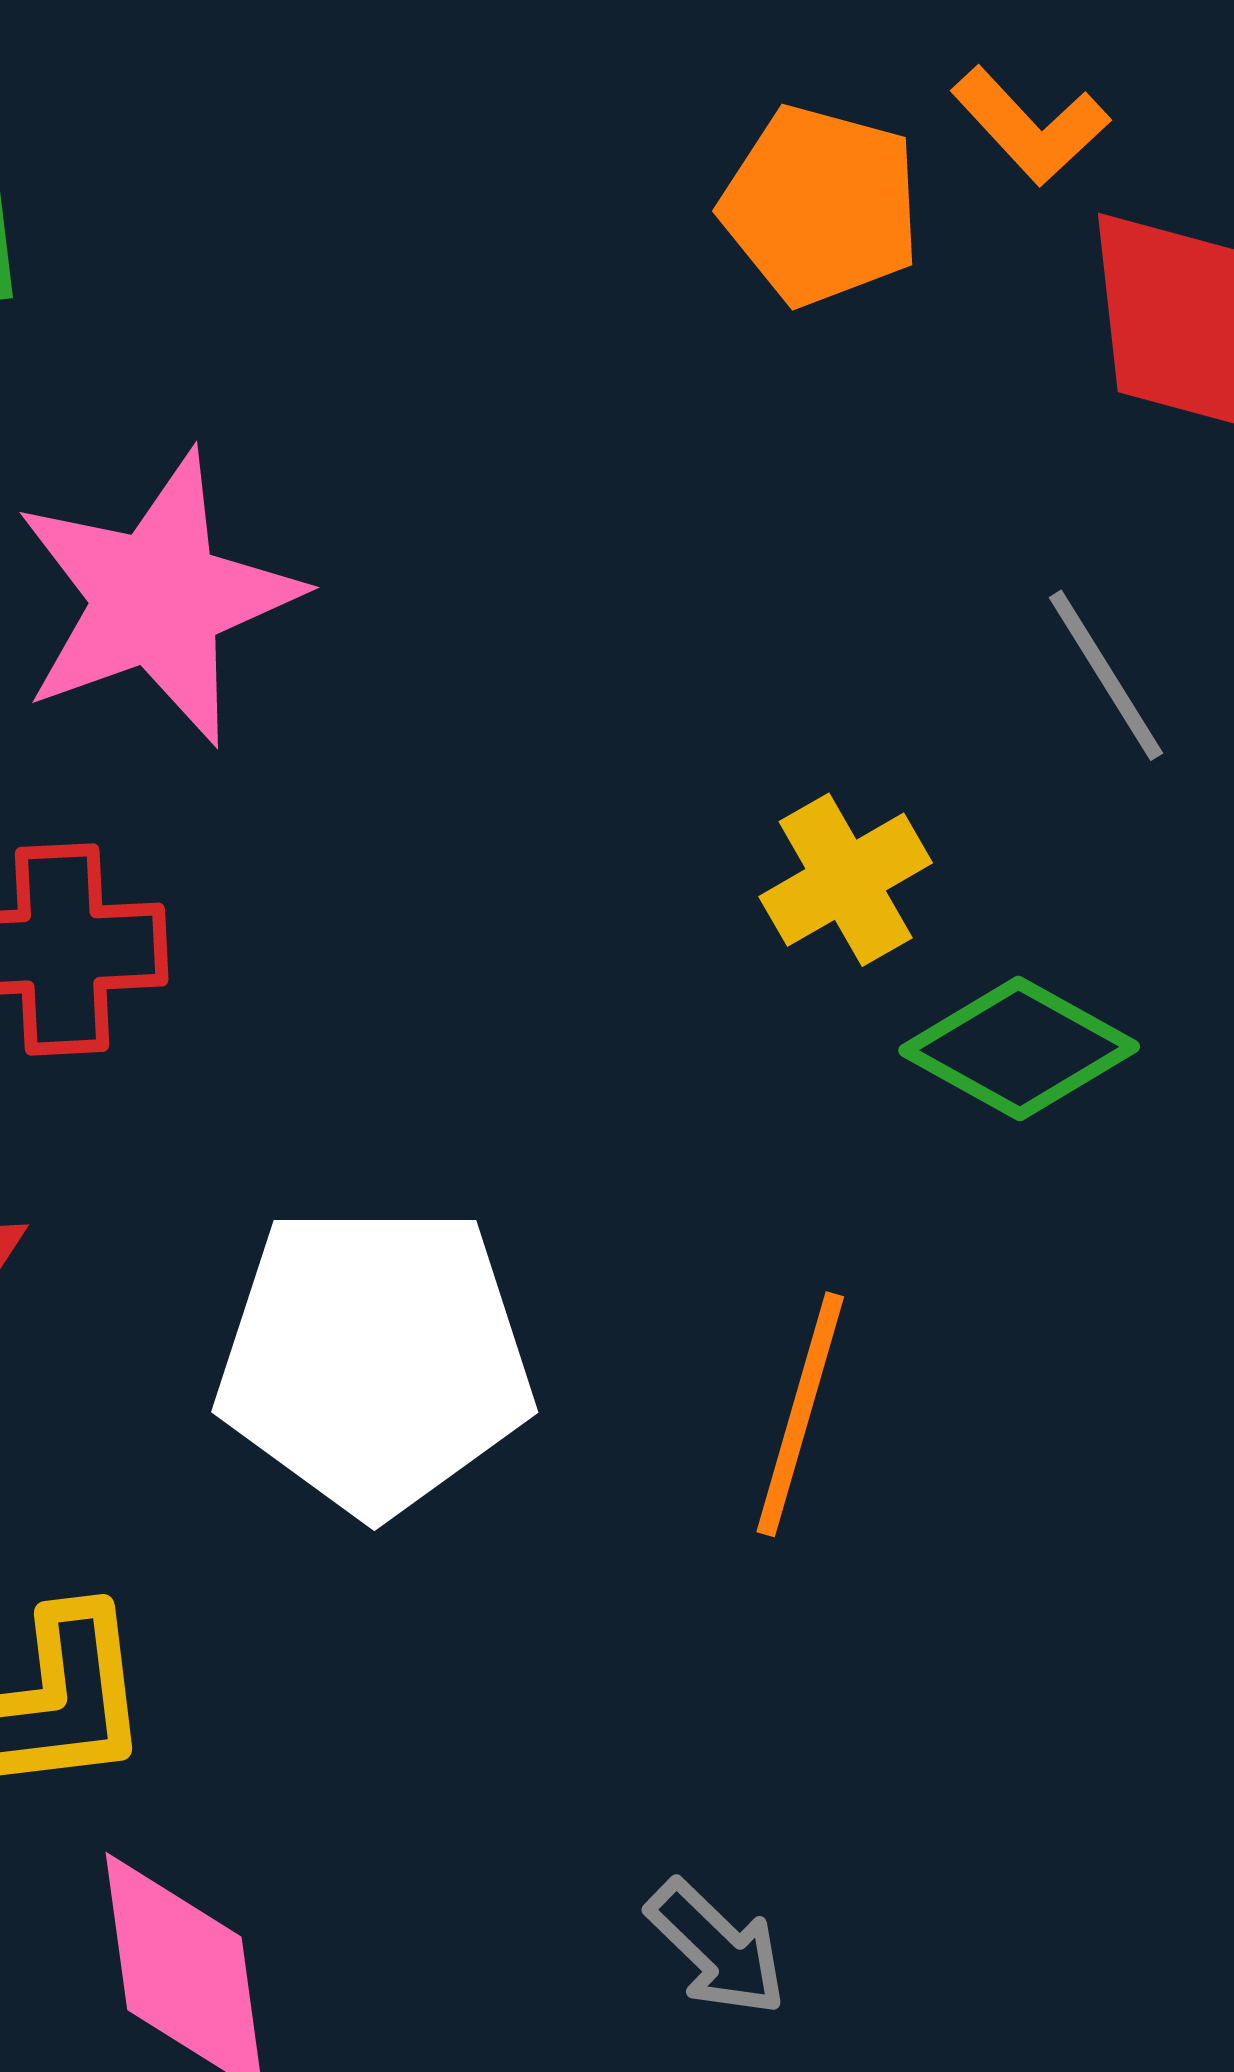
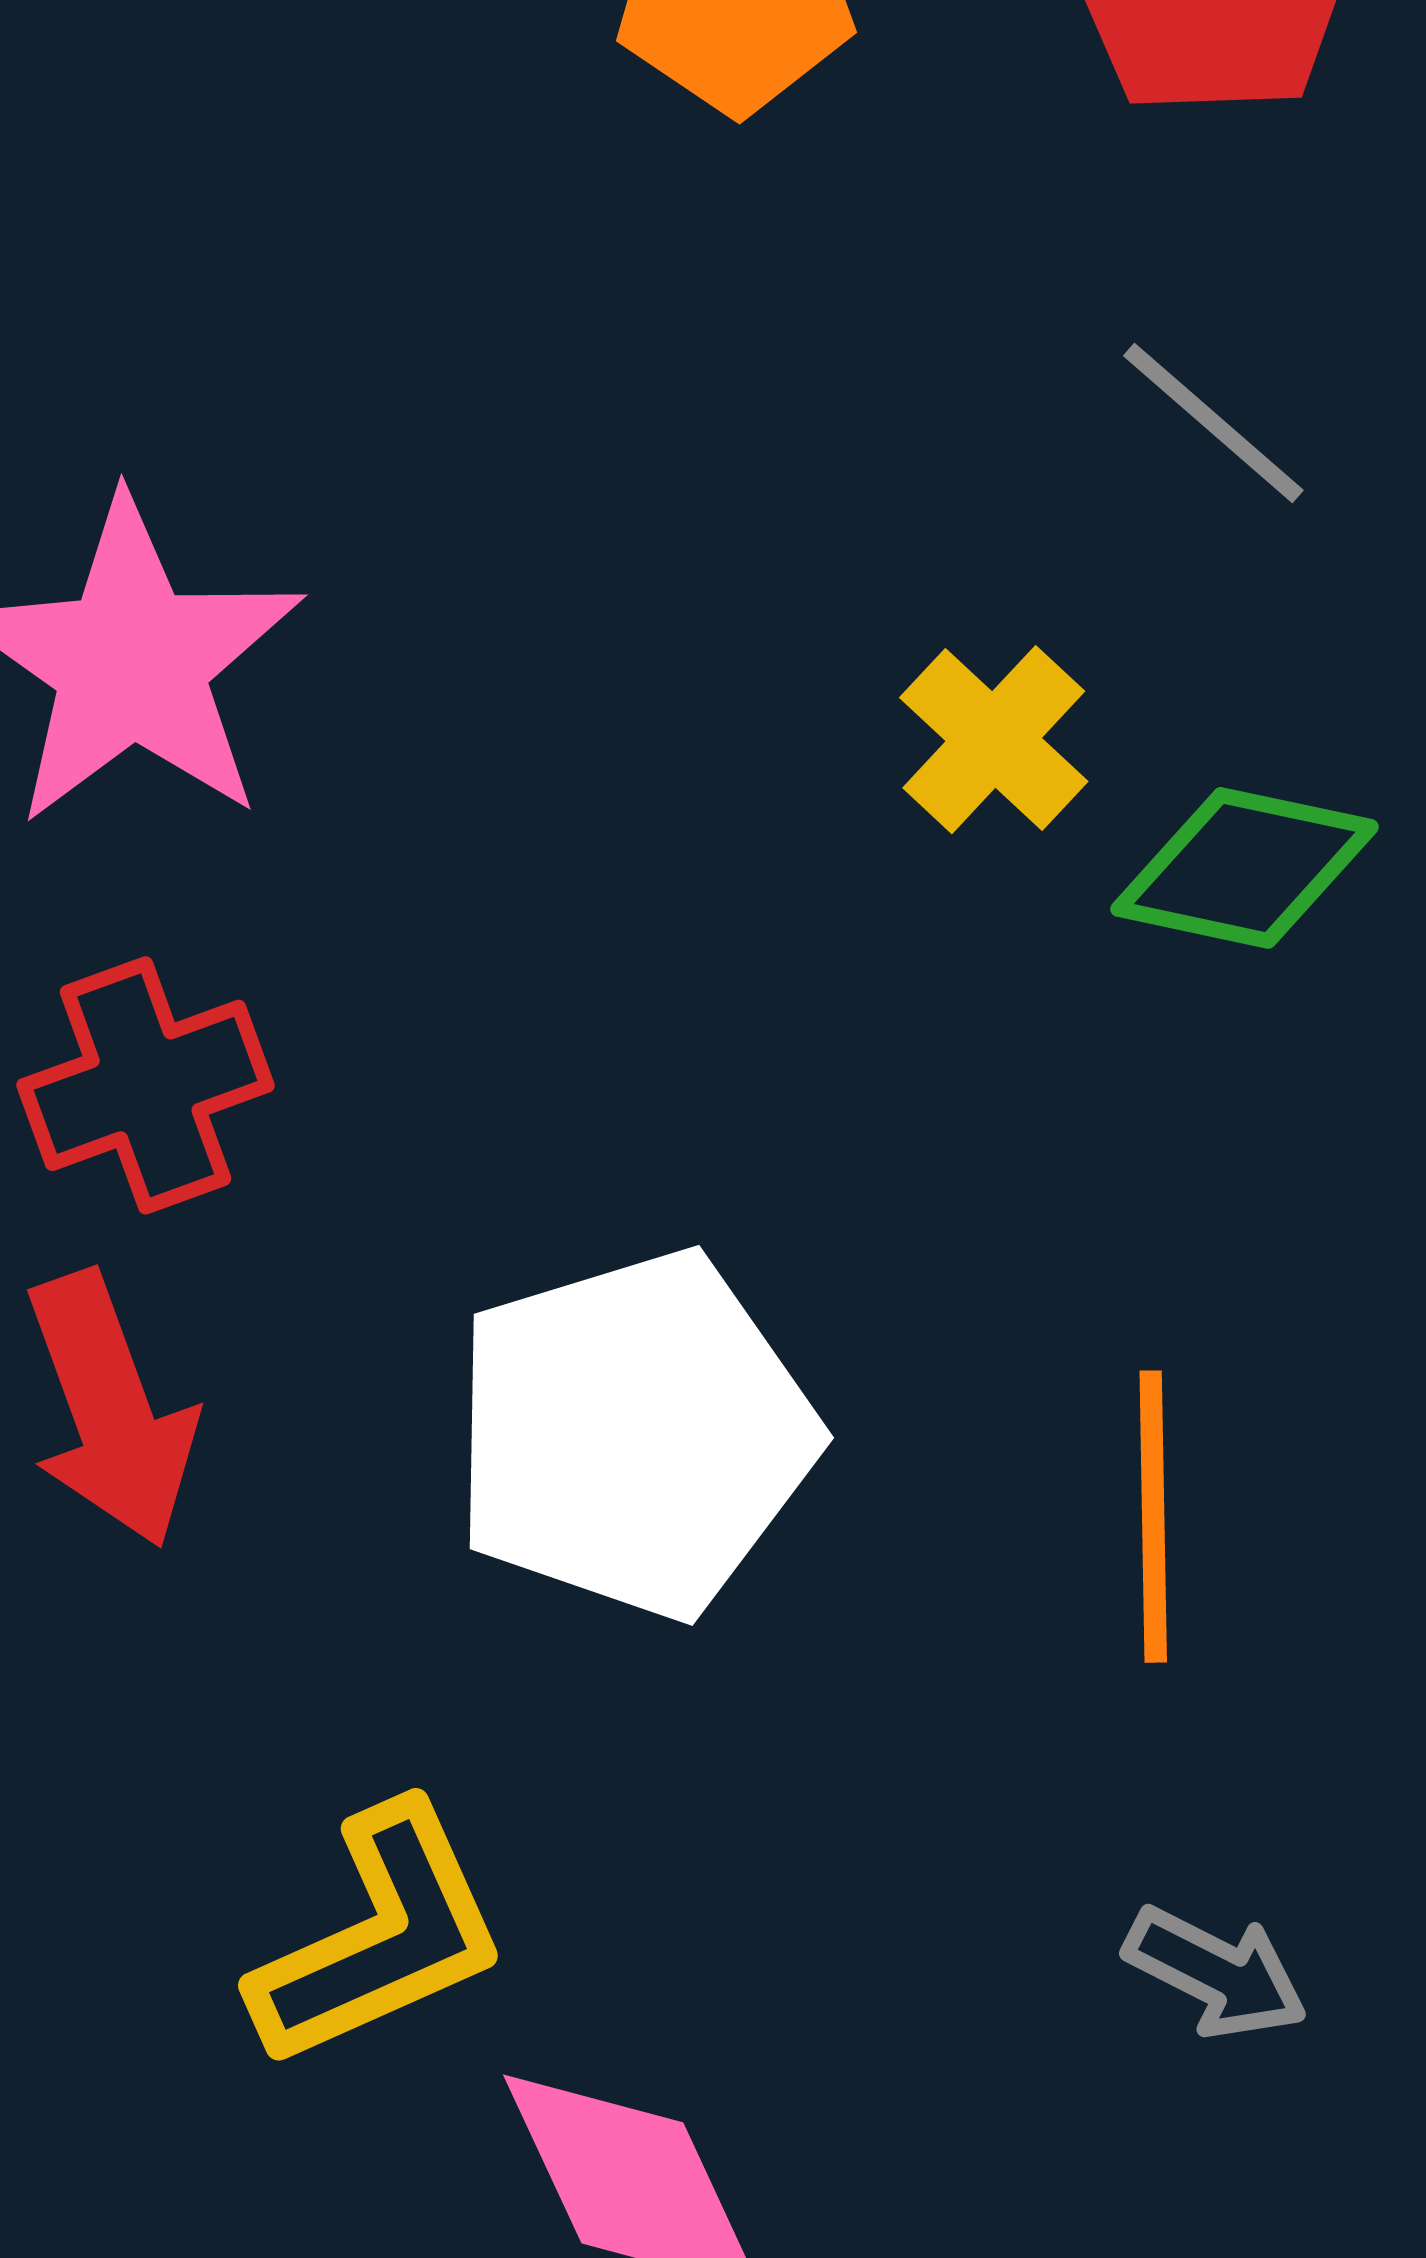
orange line: (800, 1414) -> (1153, 1517), moved

